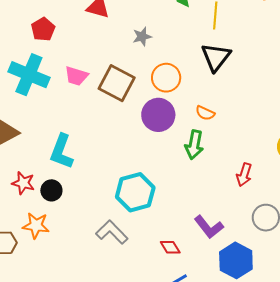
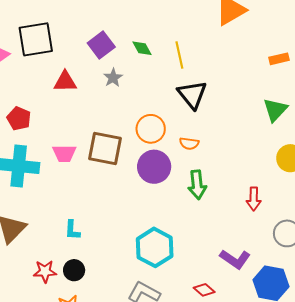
gray star: (142, 36) -> (113, 78), moved
orange semicircle: (205, 113) -> (189, 143), moved
cyan L-shape: (62, 152) -> (72, 230), size x0.6

